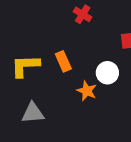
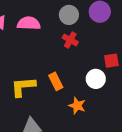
white circle: (107, 73) -> (96, 79), moved

